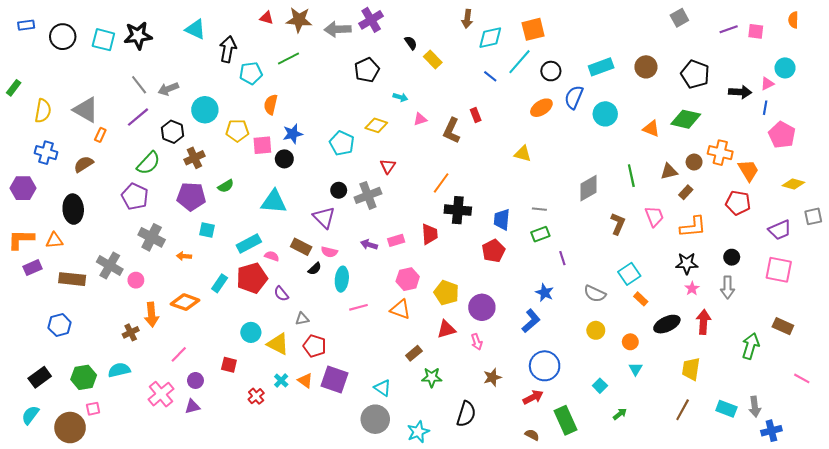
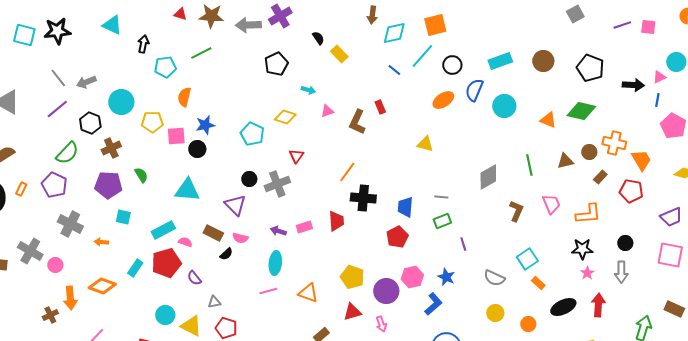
black arrow: (228, 49) -> (143, 44), size x0.7
orange rectangle: (100, 135) -> (21, 189), moved
green semicircle: (226, 186) -> (141, 175), turned -91
brown rectangle: (686, 192) -> (600, 177), moved
cyan ellipse: (342, 279) -> (275, 263), moved
pink hexagon: (408, 279) -> (412, 277), moved

